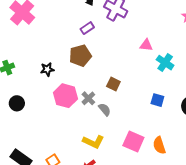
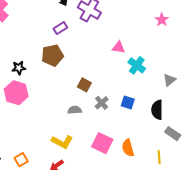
pink hexagon: (65, 96) -> (16, 93), moved
gray cross: (88, 98) -> (102, 103), moved
gray semicircle: (105, 109) -> (75, 110), turned -56

